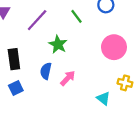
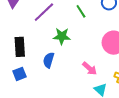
green star: (58, 44) -> (62, 36), turned -30
pink arrow: (68, 78) -> (90, 68), moved, turned 84

